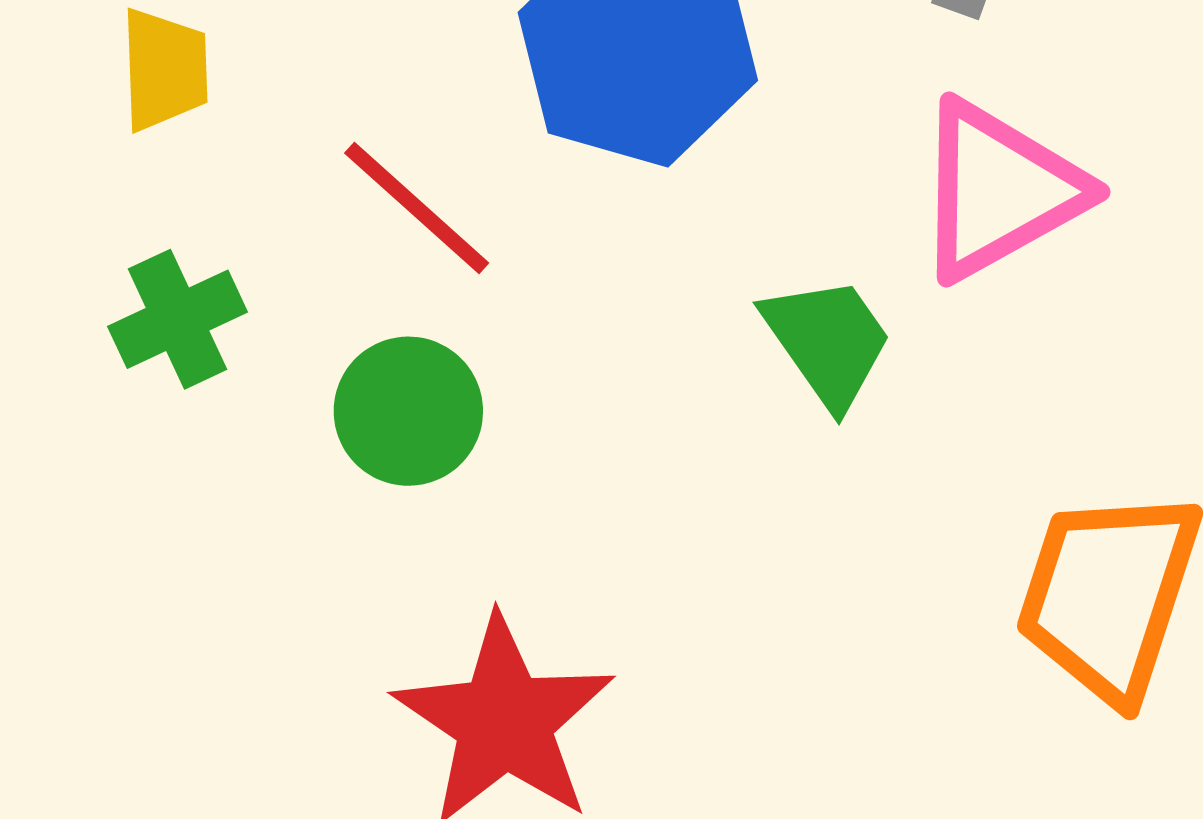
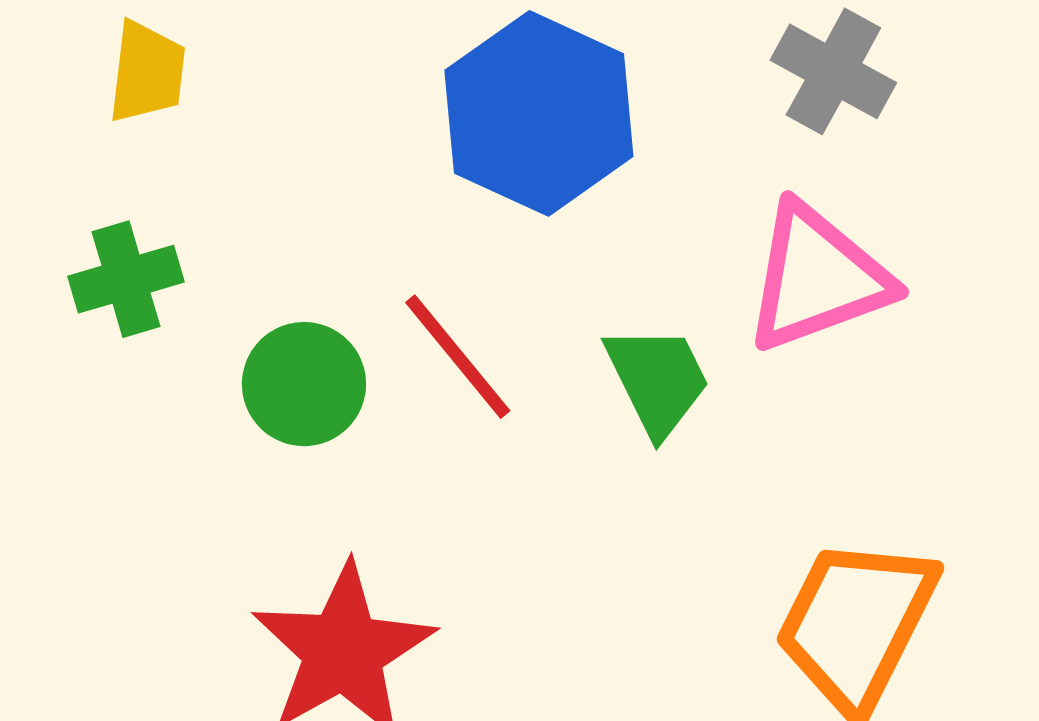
red line: (417, 208) -> (458, 357), moved

